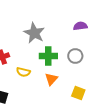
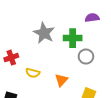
purple semicircle: (80, 26) -> (92, 18), moved
green cross: (48, 56) -> (73, 38), moved

